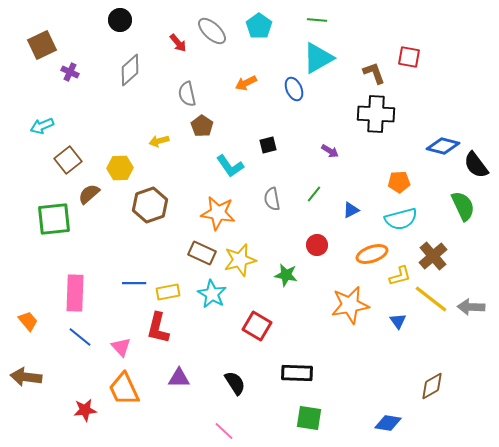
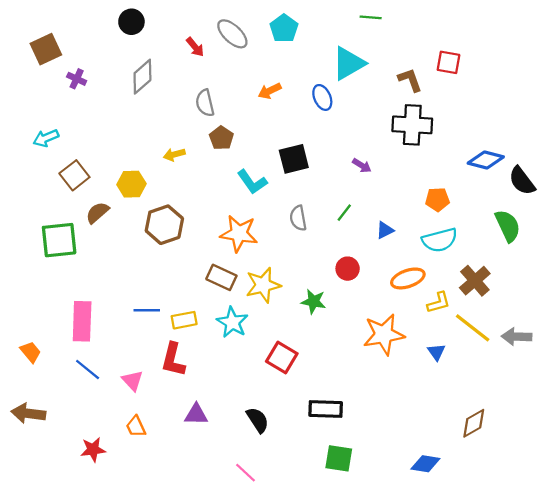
green line: (317, 20) -> (371, 17), moved
black square: (268, 145) -> (294, 159), size x1.6
orange trapezoid: (124, 389) -> (136, 427), size x0.6

